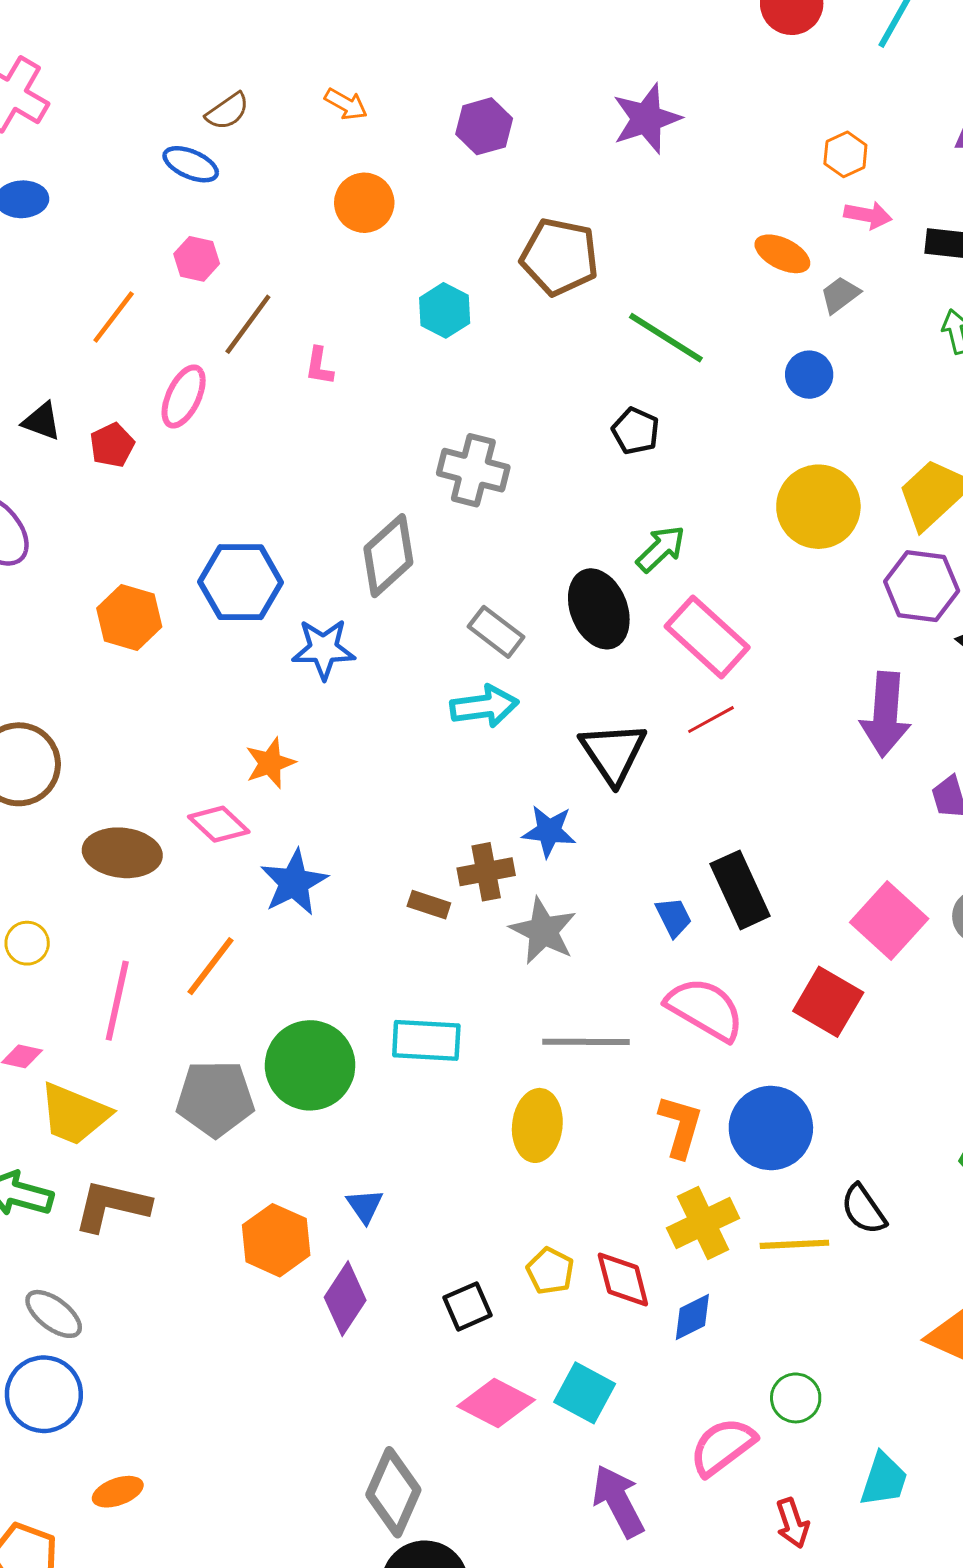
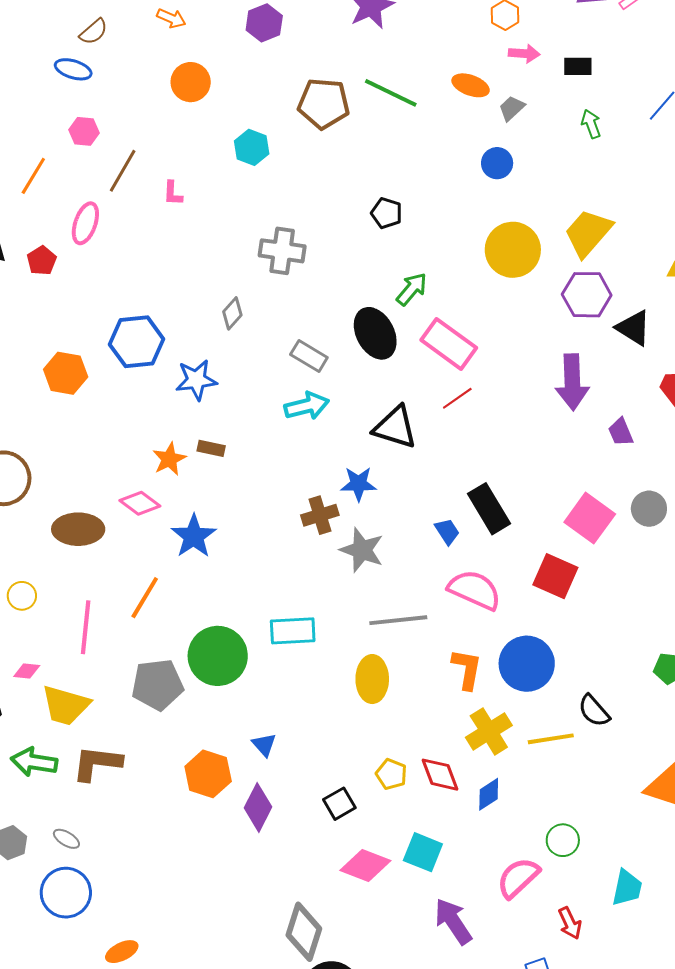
green line: (666, 338) -> (391, 93), moved
gray diamond: (388, 556) -> (232, 313), size x0.6
black triangle: (613, 753) -> (395, 427), turned -33
brown rectangle: (429, 905) -> (211, 448), moved
gray ellipse: (54, 1314) -> (66, 839), size x0.7

